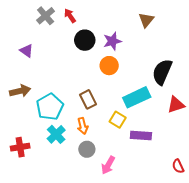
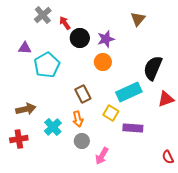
red arrow: (70, 16) -> (65, 23), moved
purple triangle: (26, 51) -> (25, 48), turned -32
brown arrow: (20, 91) -> (26, 109), moved
cyan pentagon: (50, 107) -> (47, 65), moved

